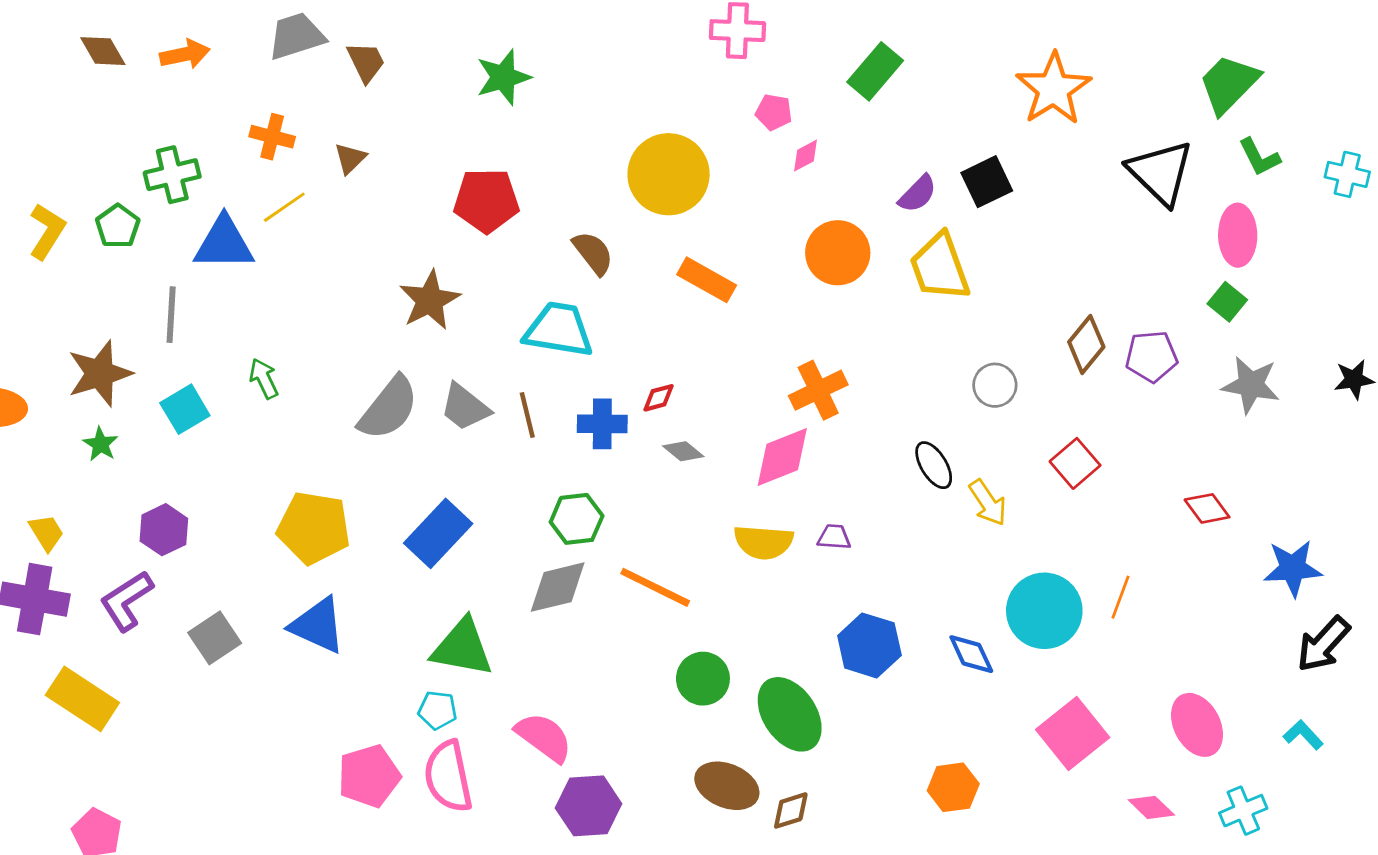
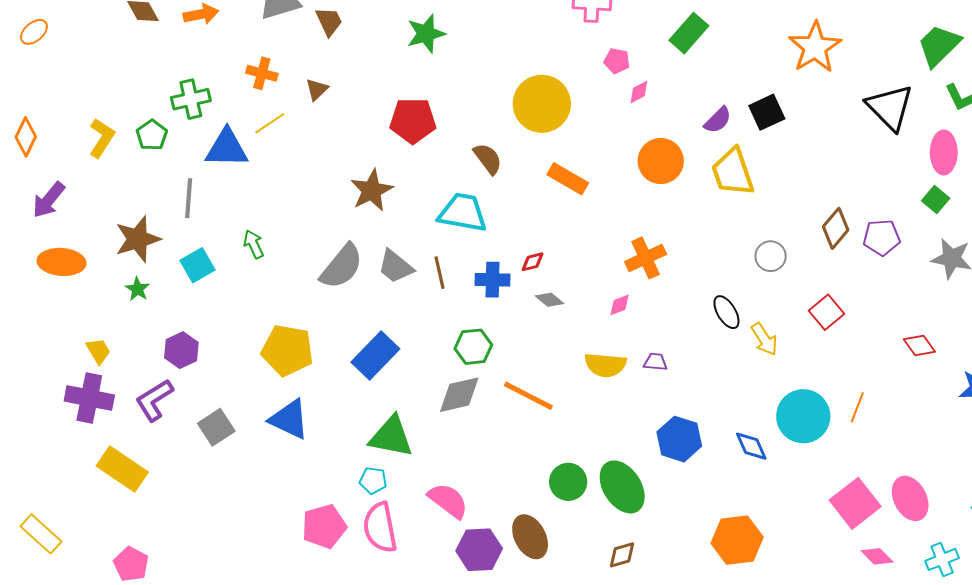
pink diamond: (782, 457) -> (619, 305), size x0.5
green circle: (703, 679) -> (568, 482), moved
pink square: (1073, 733) -> (855, 503), moved
brown ellipse: (727, 786) -> (530, 537), moved, turned 39
orange hexagon: (953, 787) -> (737, 540), size x1.4

